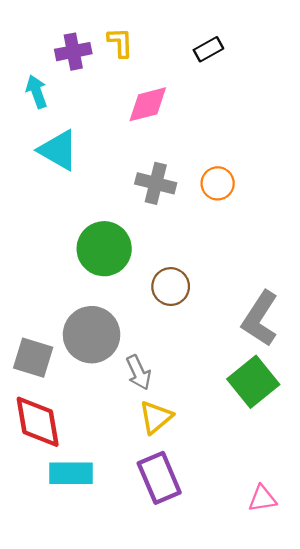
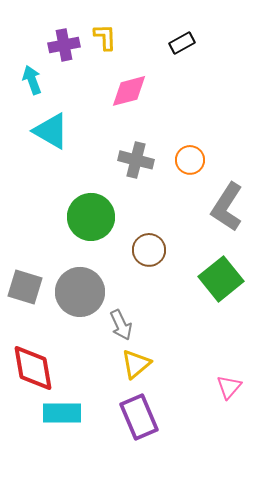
gray L-shape: (260, 319) -> (227, 207), moved
gray square: (33, 358) -> (25, 287), moved
green square: (253, 382) -> (221, 279), moved
pink triangle: (262, 499) -> (229, 387), moved, turned -40

